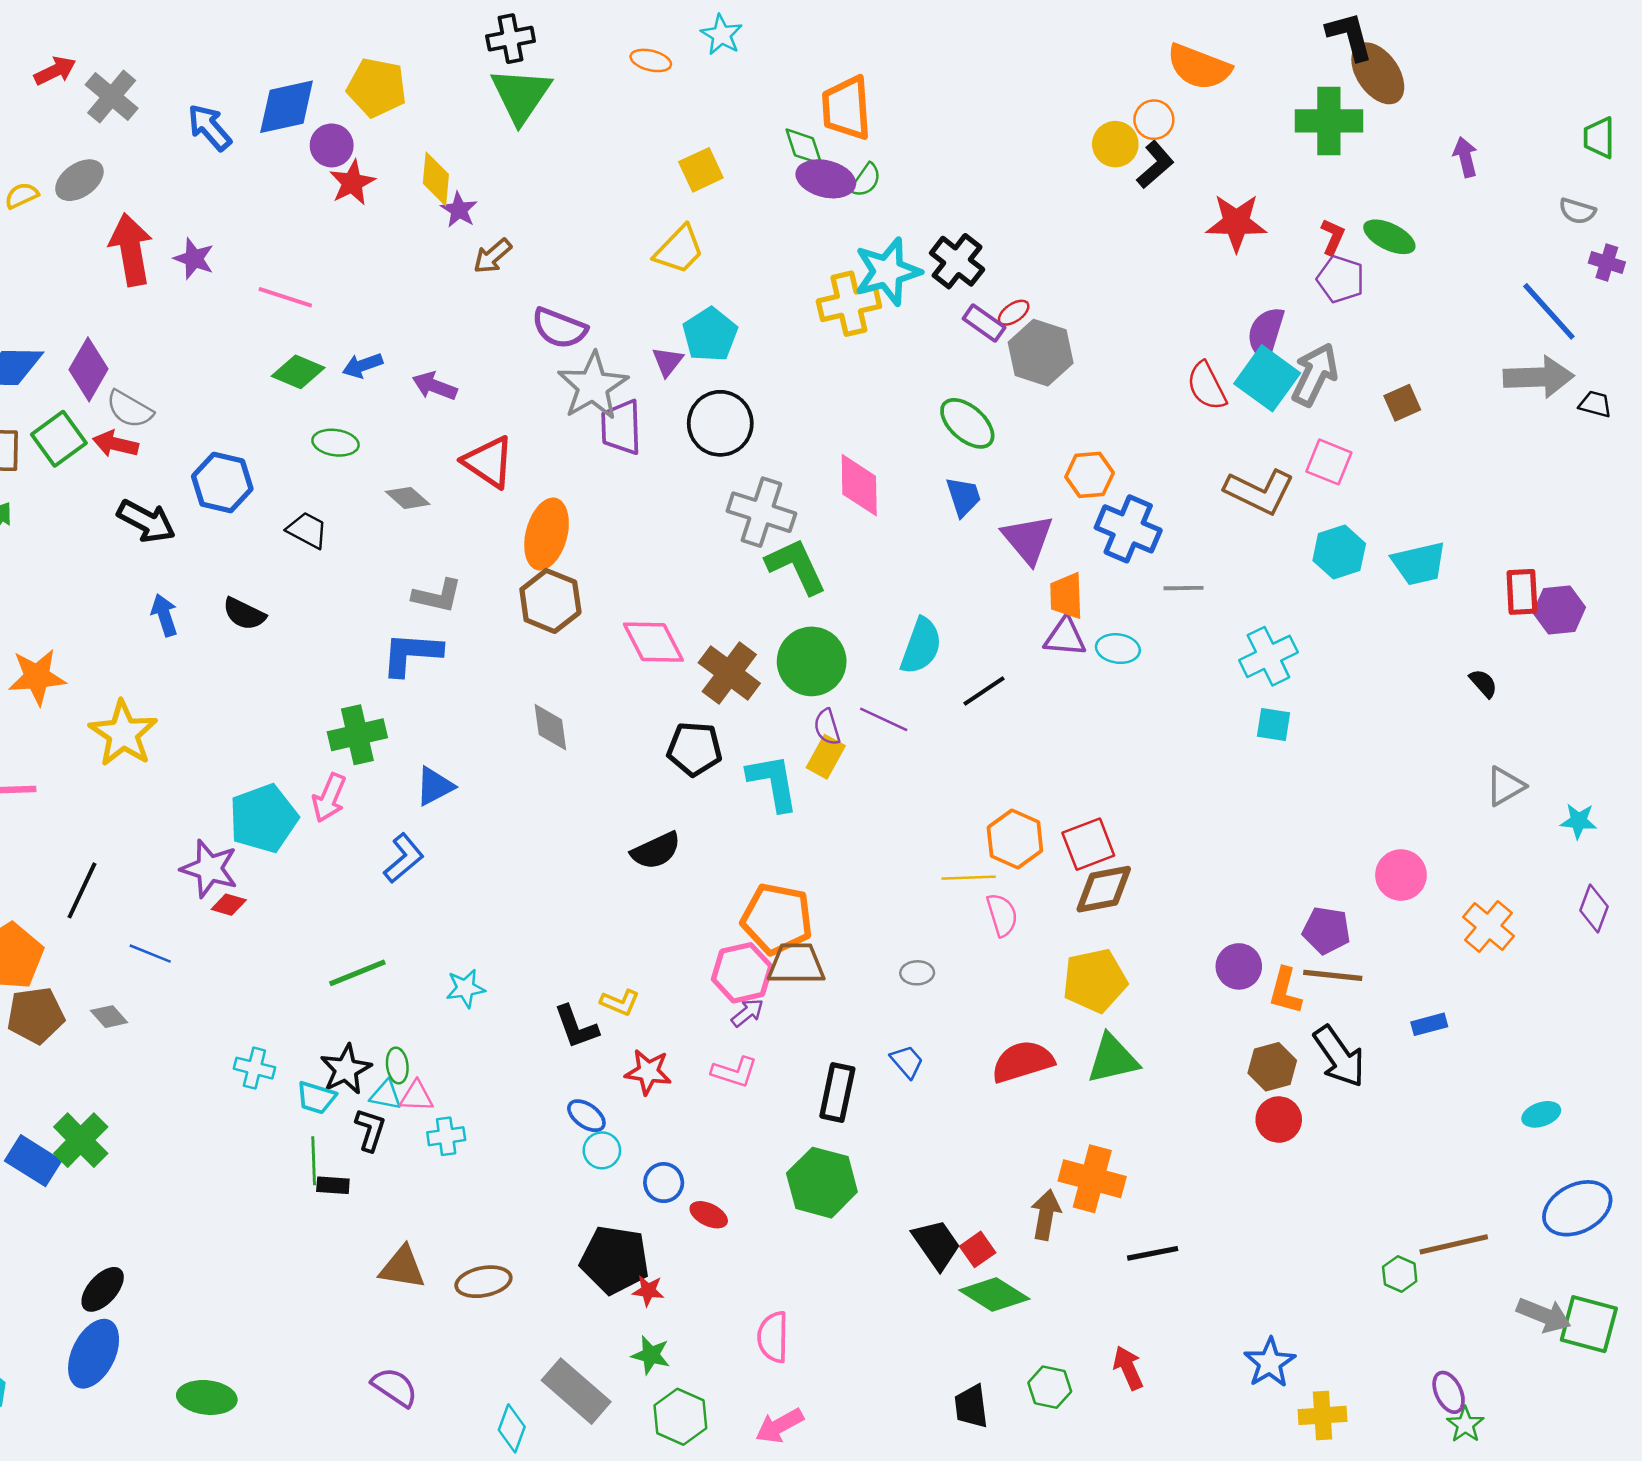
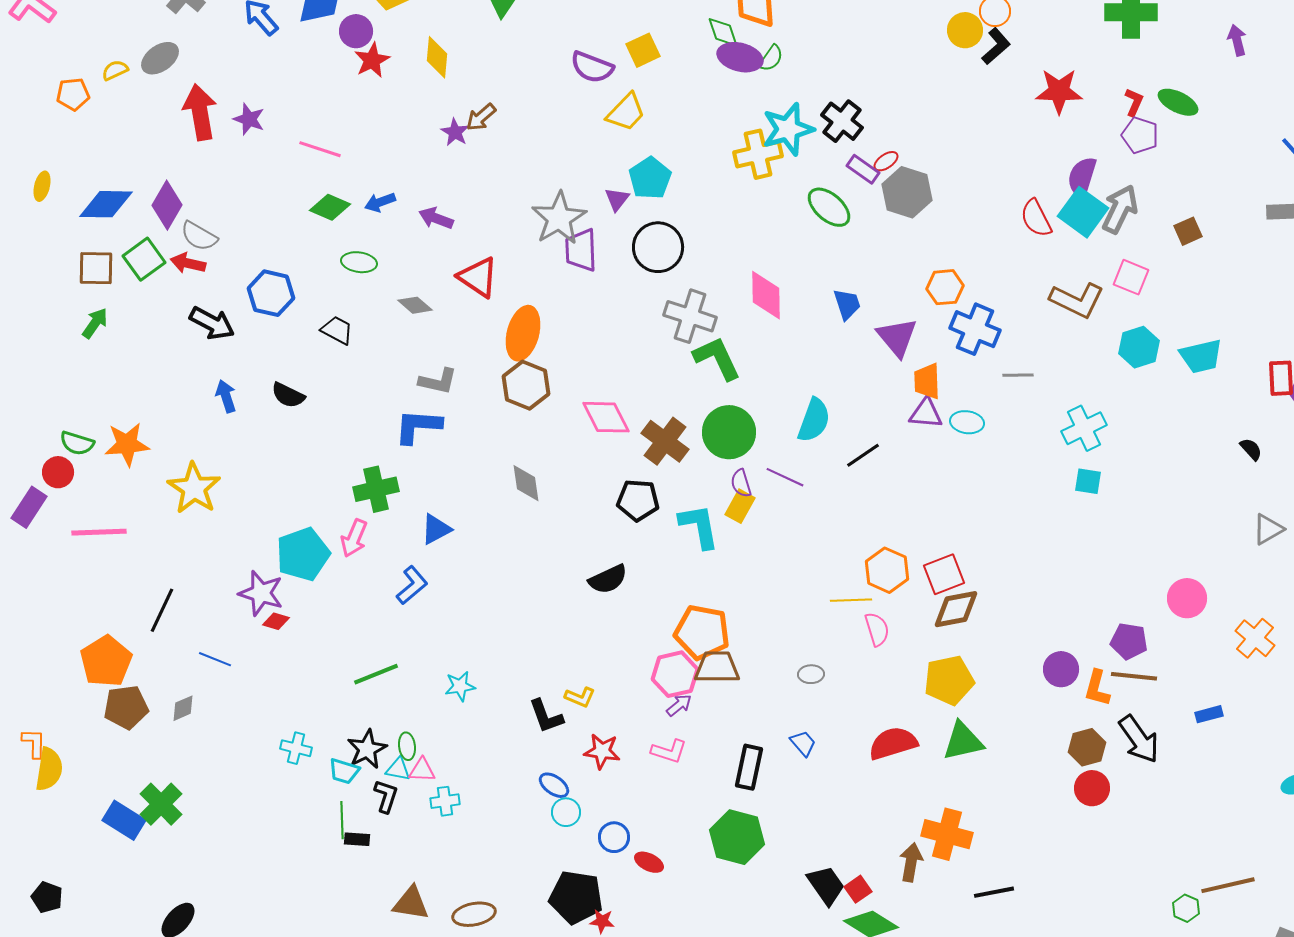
purple star: (459, 210) -> (455, 132), moved
purple semicircle: (559, 328) -> (592, 67), moved
green ellipse: (967, 423) -> (829, 207), moved
gray diamond: (109, 1017) -> (183, 708), turned -72

